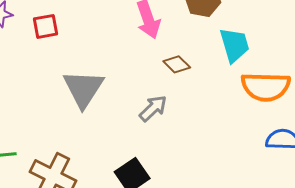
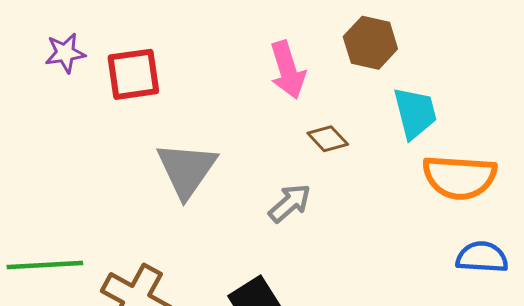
red square: (45, 26) -> (133, 74), size x1.4

